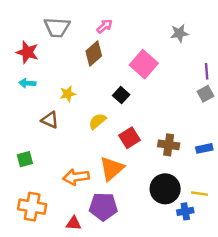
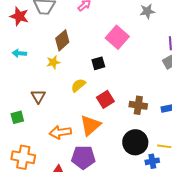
red star: (27, 52) -> (19, 16), moved
brown diamond: (94, 53) -> (62, 40), moved
black square: (121, 95) -> (98, 63), turned 32
brown triangle: (50, 120) -> (38, 96), moved, turned 35

